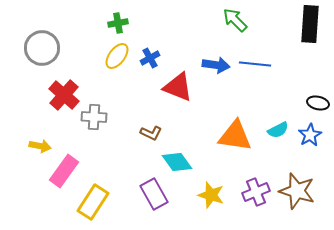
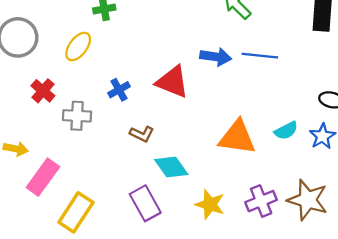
yellow ellipse: (117, 56) -> (78, 47), moved
blue cross: (150, 58) -> (119, 90), moved
red cross: (64, 95) -> (43, 91), size x0.7

